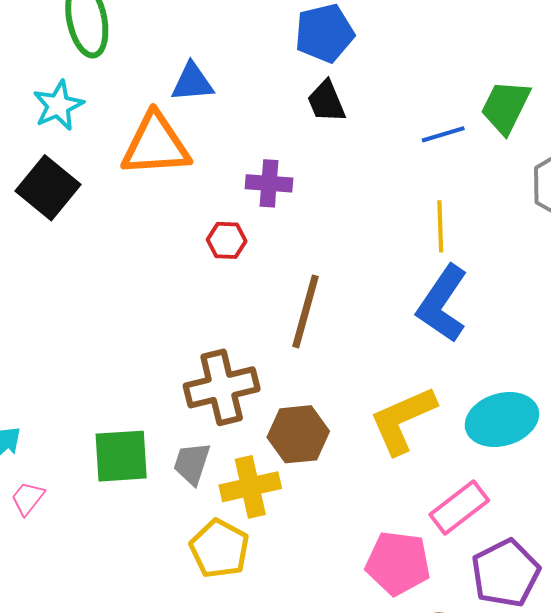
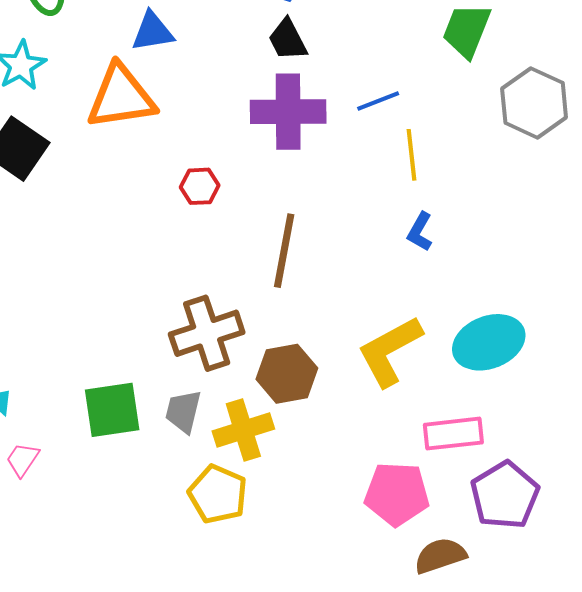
blue line: (443, 134) -> (378, 101), moved
purple cross: (269, 183) -> (288, 112), moved, size x1.6
blue L-shape: (442, 304) -> (420, 232), size x0.5
pink rectangle: (459, 508) -> (453, 434), turned 36

